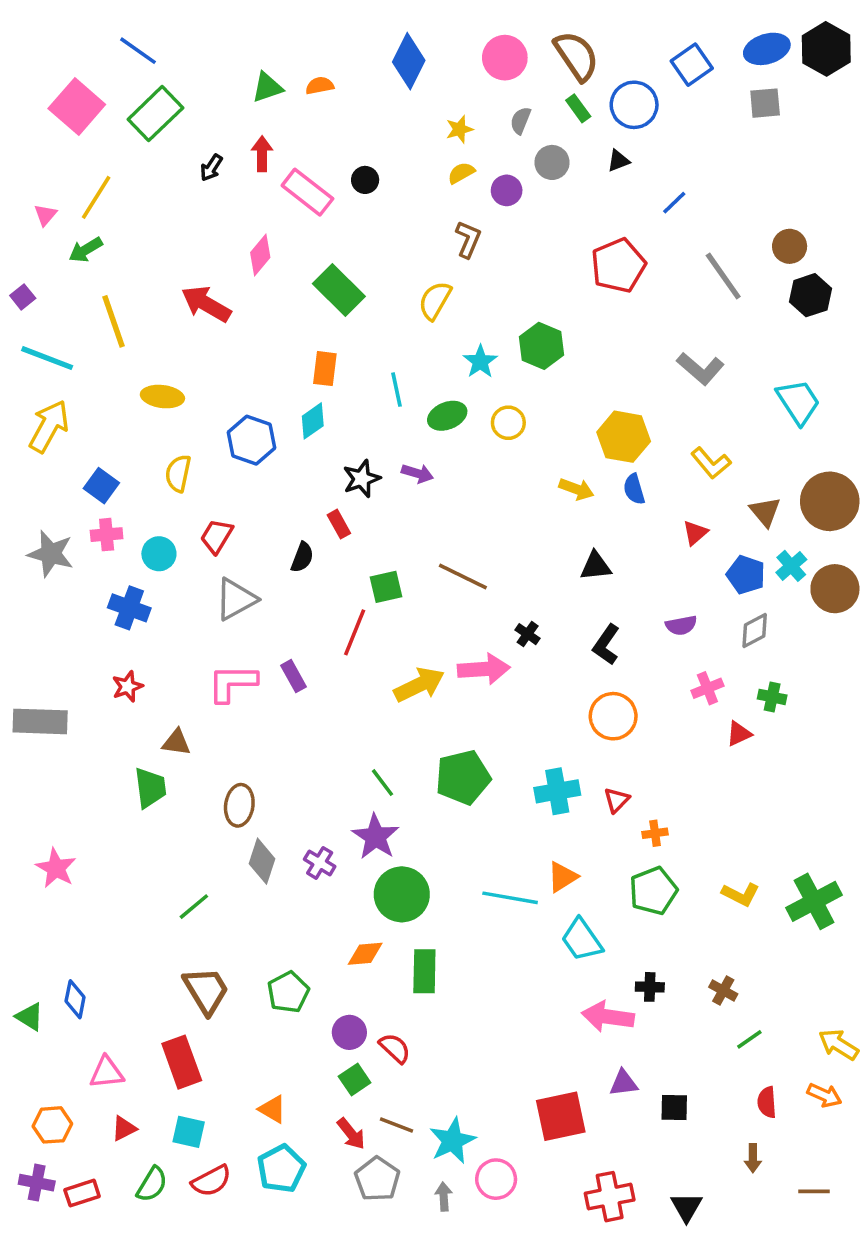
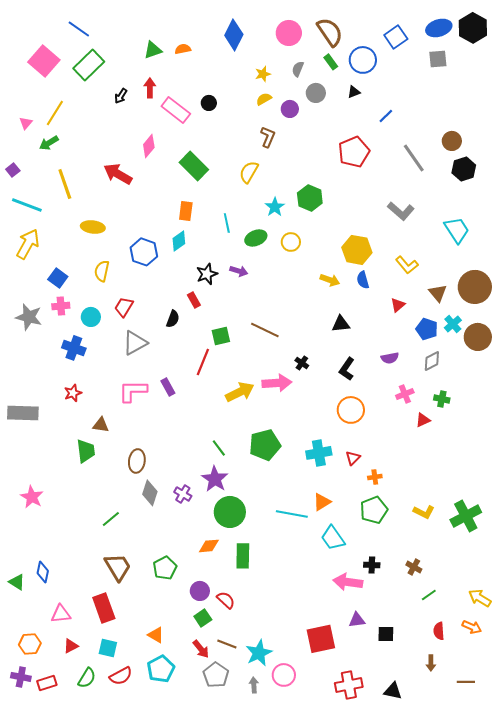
black triangle: (686, 1207) -> (393, 691), turned -48

